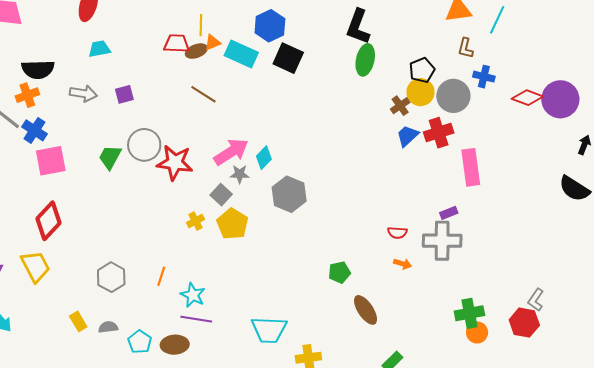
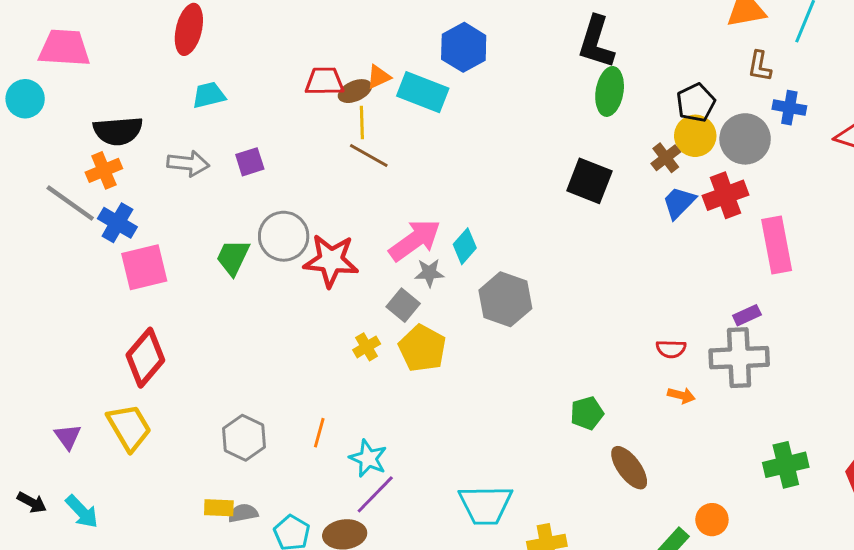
yellow line: (201, 25) -> (362, 123), moved
black square: (288, 58) -> (589, 181), moved
purple line: (196, 319) -> (375, 494), turned -52
yellow rectangle: (78, 321) -> (219, 508), moved, turned -54
orange circle: (477, 332) -> (712, 520), moved

